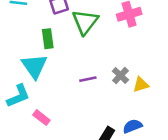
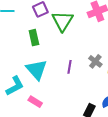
cyan triangle: (34, 66) -> (37, 70), moved
purple line: (88, 79) -> (69, 67), turned -64

